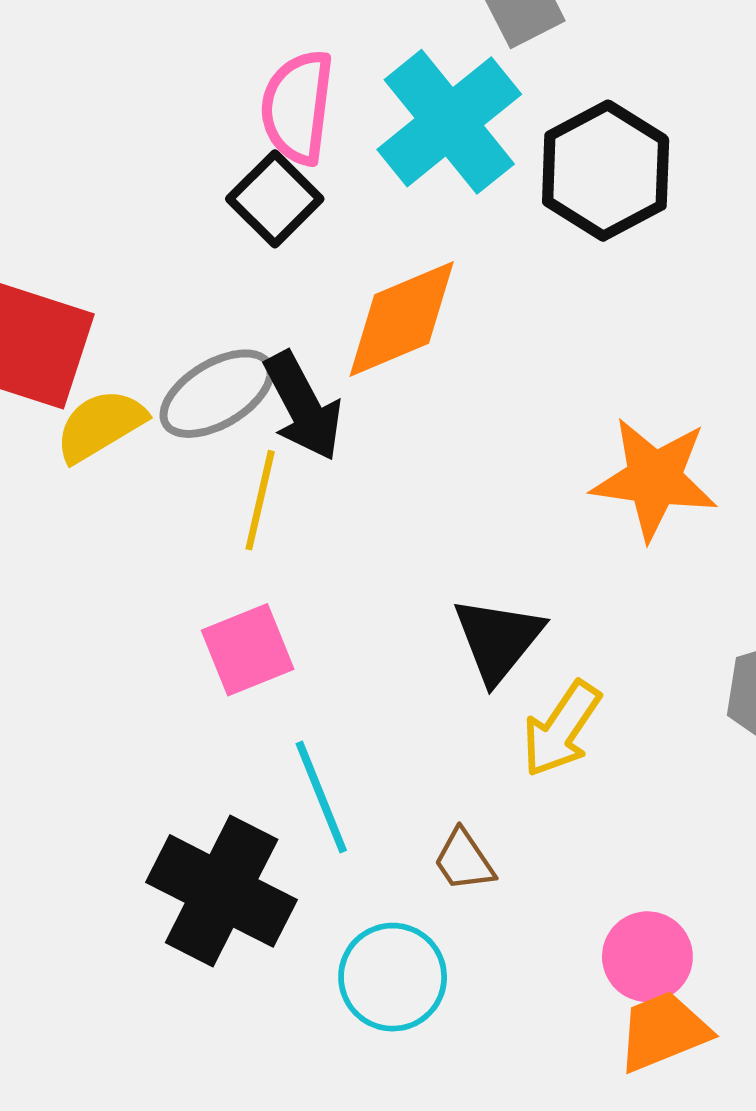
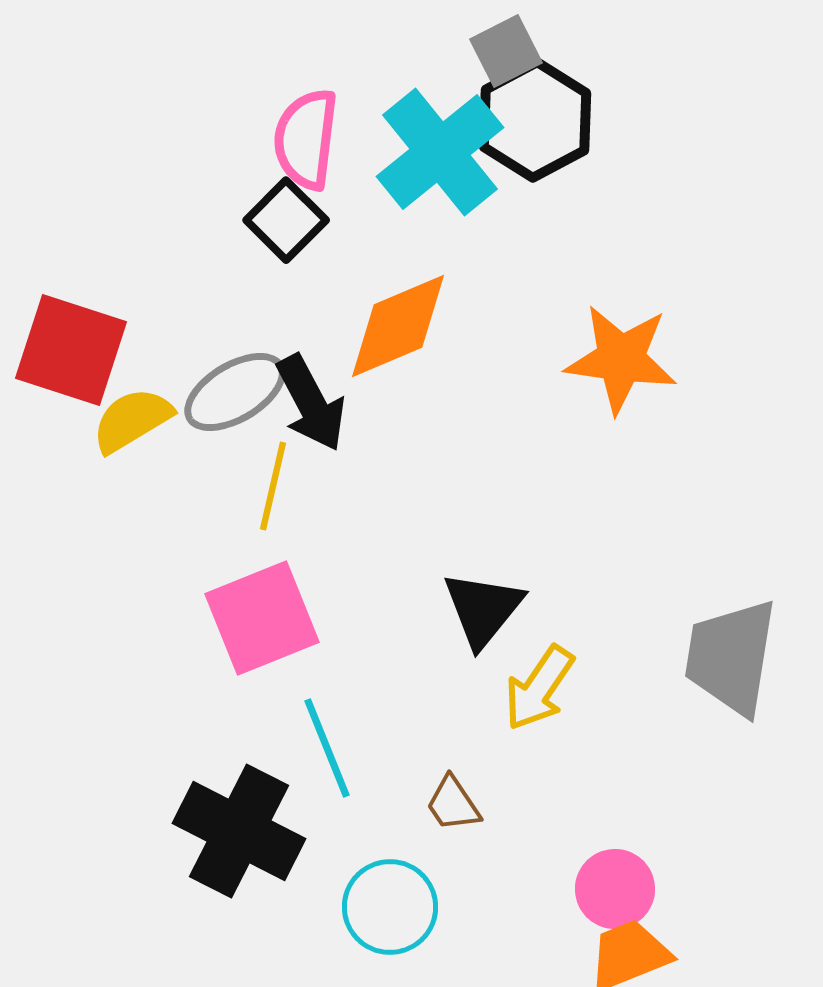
black hexagon: (606, 171) -> (535, 120), moved
orange star: (654, 479) -> (621, 359), moved
pink square: (248, 650) -> (262, 618), size x1.4

